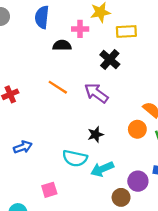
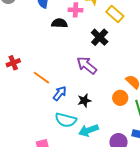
yellow rectangle: (126, 31) -> (115, 14), turned 42
orange line: (58, 87) -> (41, 78), moved
blue arrow: (23, 147) -> (60, 93), moved, turned -35

